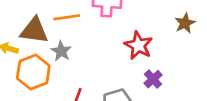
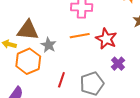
orange line: (67, 17) -> (80, 36), moved

